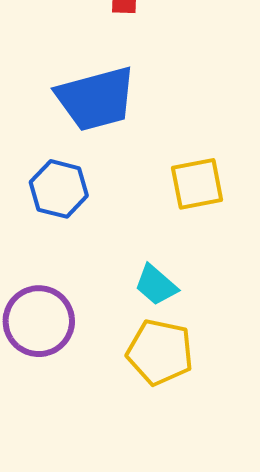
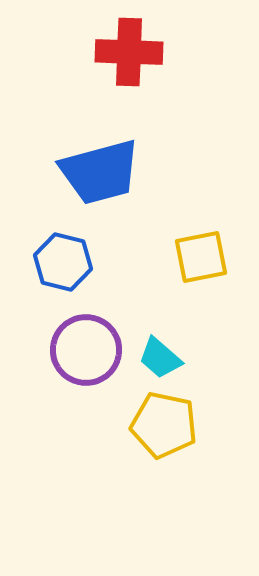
purple circle: (39, 321) -> (86, 350), moved

